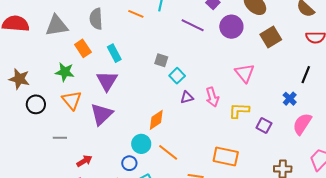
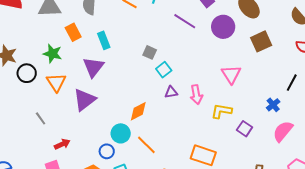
black circle: (36, 104) -> (27, 73), moved
gray line: (60, 138) -> (41, 118), turned 48

